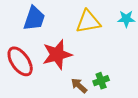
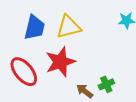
yellow triangle: (88, 22) -> (69, 27), moved

